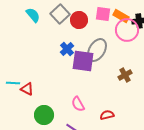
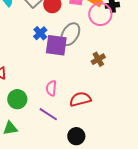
pink semicircle: (78, 104) -> (51, 88), turned 35
red semicircle: (107, 115) -> (80, 99), size x1.5

